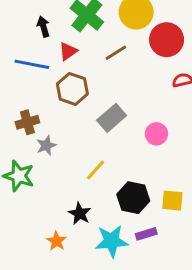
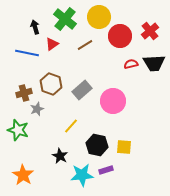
brown hexagon: (72, 89) -> (51, 84), moved
pink circle: (156, 134) -> (113, 101), size x1.6
orange star: (56, 241) -> (23, 175), moved, size x1.5

